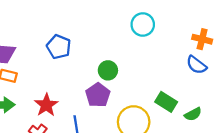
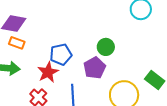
blue pentagon: (59, 47) -> (61, 54), moved, turned 30

